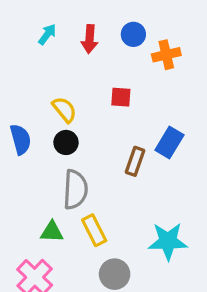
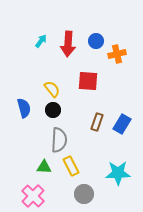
red arrow: (90, 39) -> (68, 44), size x1.4
red square: (121, 97) -> (88, 81), size x1.5
blue rectangle: (169, 142) -> (122, 124), moved

